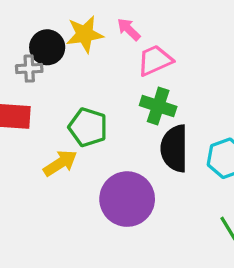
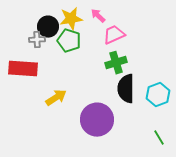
green cross: (158, 106) -> (116, 63), turned -35
green pentagon: (88, 127) -> (69, 41), moved

